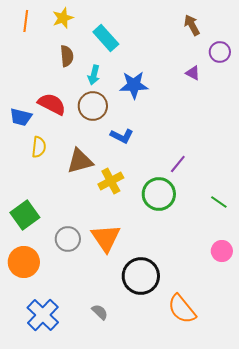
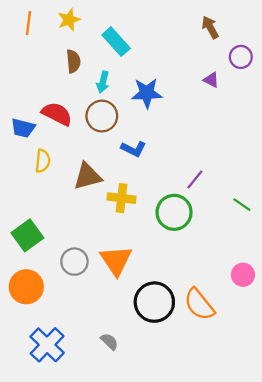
yellow cross: (111, 181) -> (121, 198), turned 35
green line: (219, 202) -> (242, 205), moved
orange semicircle: (182, 309) -> (199, 304), moved

